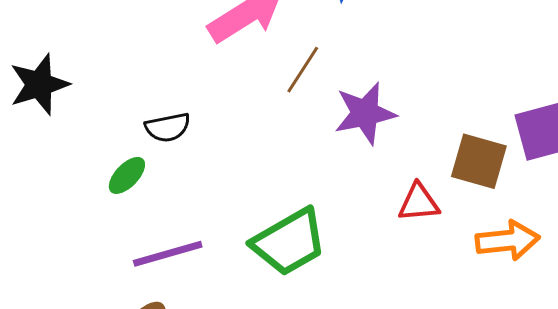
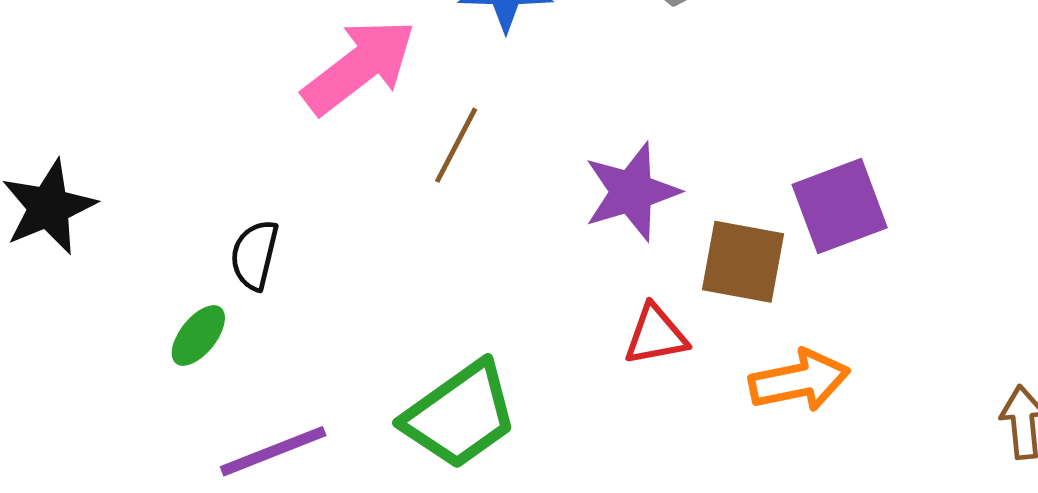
purple star: (365, 113) -> (632, 192), moved
black semicircle: (168, 127) -> (254, 255), turned 120

